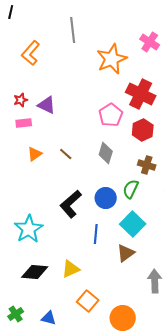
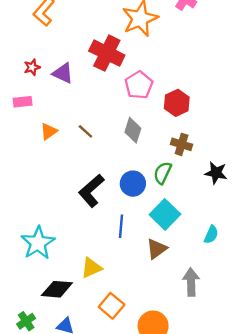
red cross: (141, 94) -> (107, 53), moved
pink rectangle: (24, 123) -> (23, 102), moved
cyan star: (29, 229) -> (38, 243), moved
black diamond: (35, 272) -> (57, 289), moved

